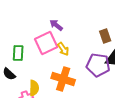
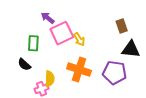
purple arrow: (56, 25) -> (48, 18), moved
purple pentagon: (98, 65) -> (115, 73), moved

